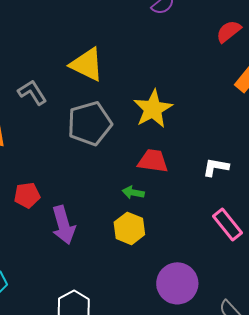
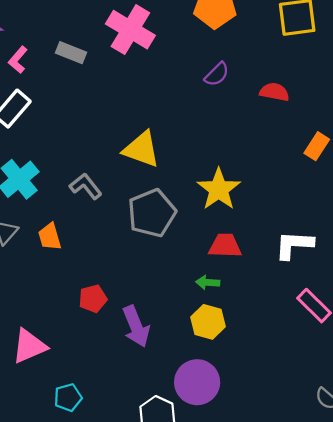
red semicircle: (229, 31) -> (274, 92), moved, turned 56
white L-shape: (216, 167) -> (294, 245), size x1.4
purple circle: (177, 283) -> (197, 382), moved

